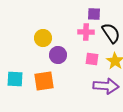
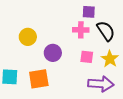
yellow circle: (43, 38) -> (28, 37), moved

